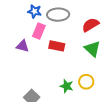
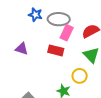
pink rectangle: (39, 31) -> (67, 33), moved
yellow circle: (86, 82) -> (80, 76), moved

